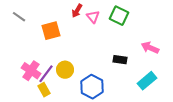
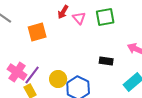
green square: (119, 16) -> (105, 17), turned -36
yellow circle: (65, 70) -> (58, 79), moved

